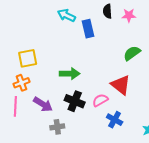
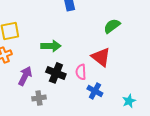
pink semicircle: (100, 100) -> (81, 72), turned -63
purple arrow: (43, 104) -> (25, 76), turned -96

